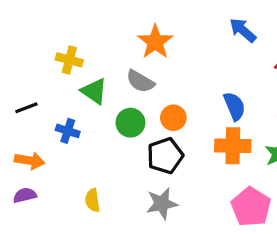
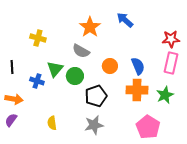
blue arrow: (243, 30) -> (125, 20), moved
green triangle: (94, 91) -> (55, 69), moved, turned 36
black line: (26, 108) -> (12, 67), turned -72
orange circle: (173, 118) -> (110, 66), moved
purple semicircle: (25, 195) -> (11, 120), turned -40

